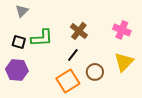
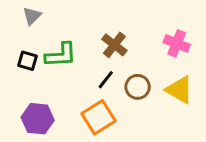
yellow triangle: (124, 62) -> (180, 90), turned -45
purple hexagon: (17, 70) -> (38, 119), moved
brown circle: (95, 72) -> (138, 87), moved

